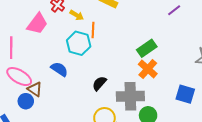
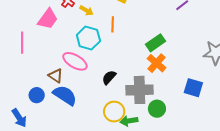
orange line: (93, 30) -> (113, 24), moved
blue semicircle: (59, 69) -> (65, 95), moved, size x1.4
pink ellipse: (19, 77) -> (75, 61), moved
brown triangle: (35, 89) -> (56, 76), moved

